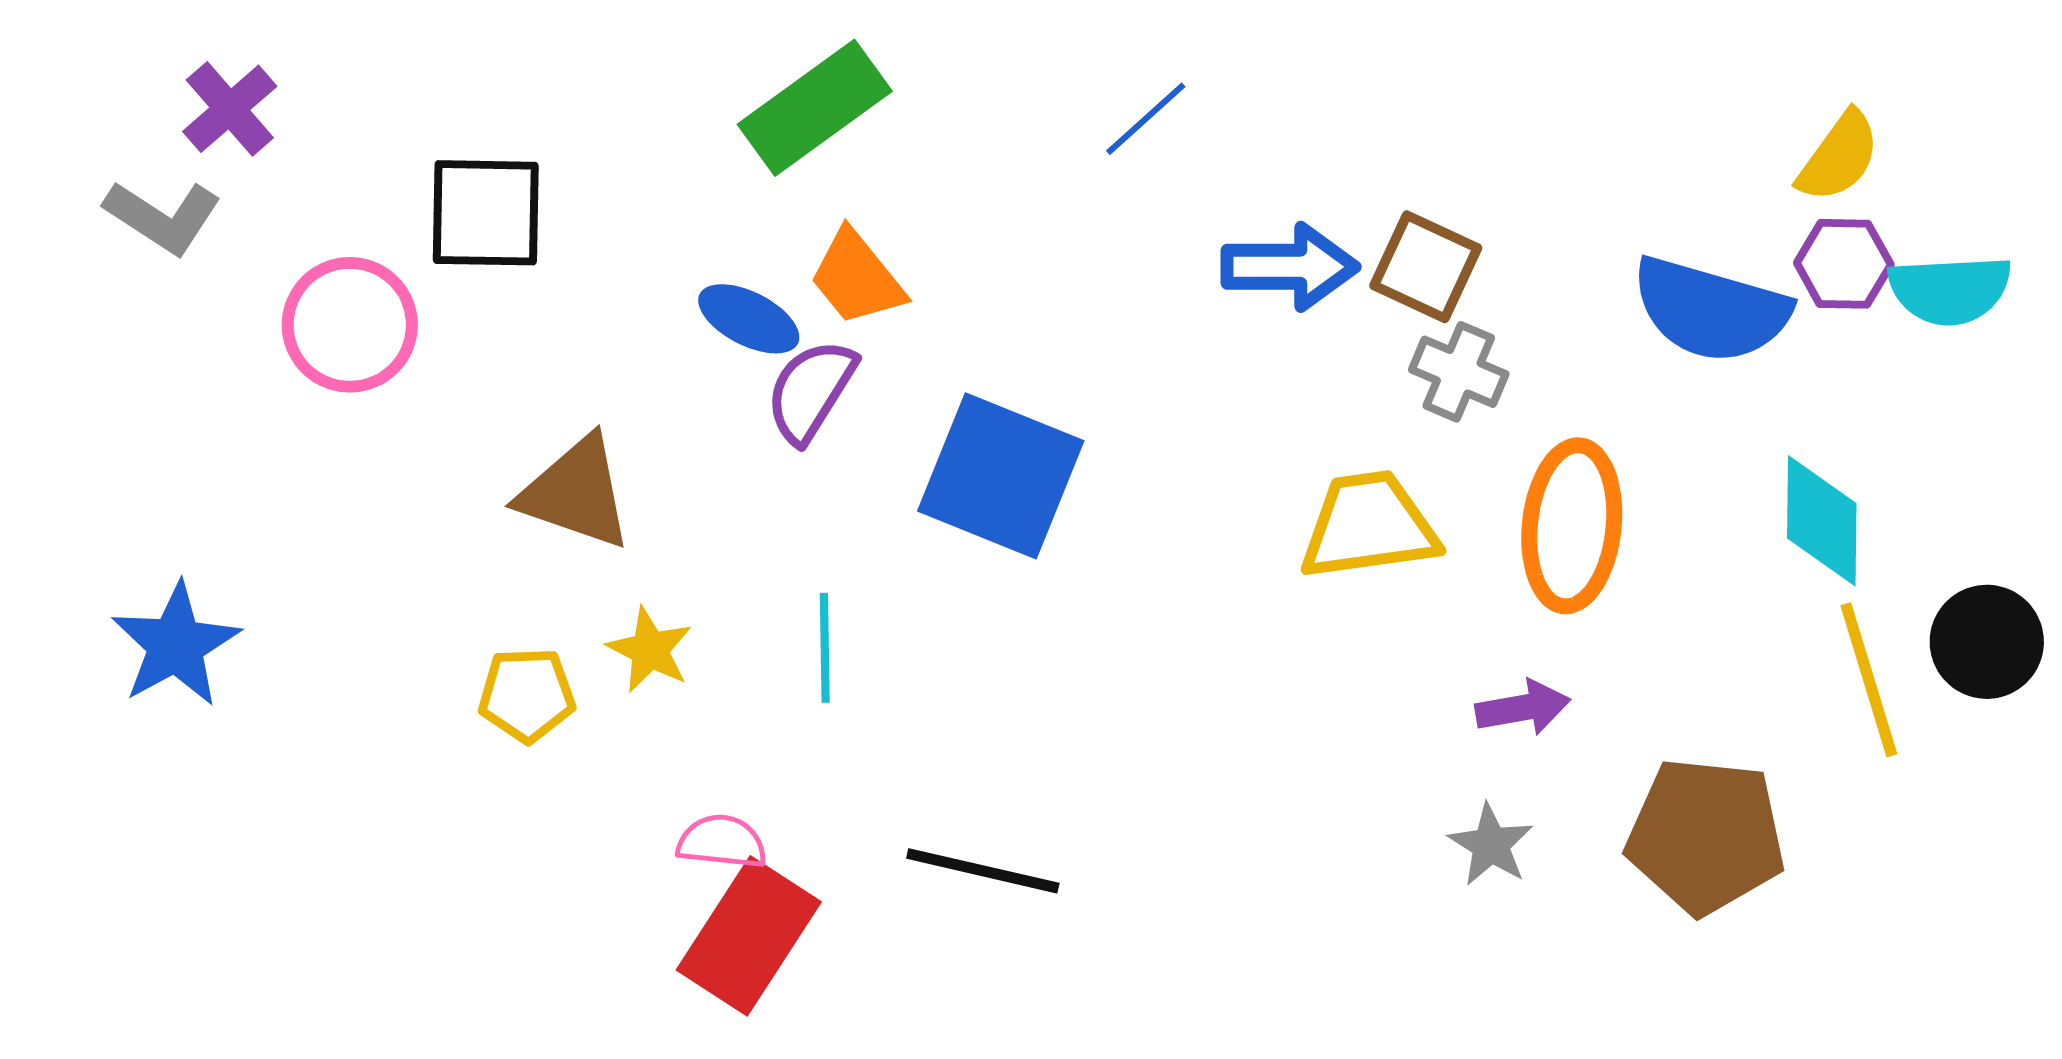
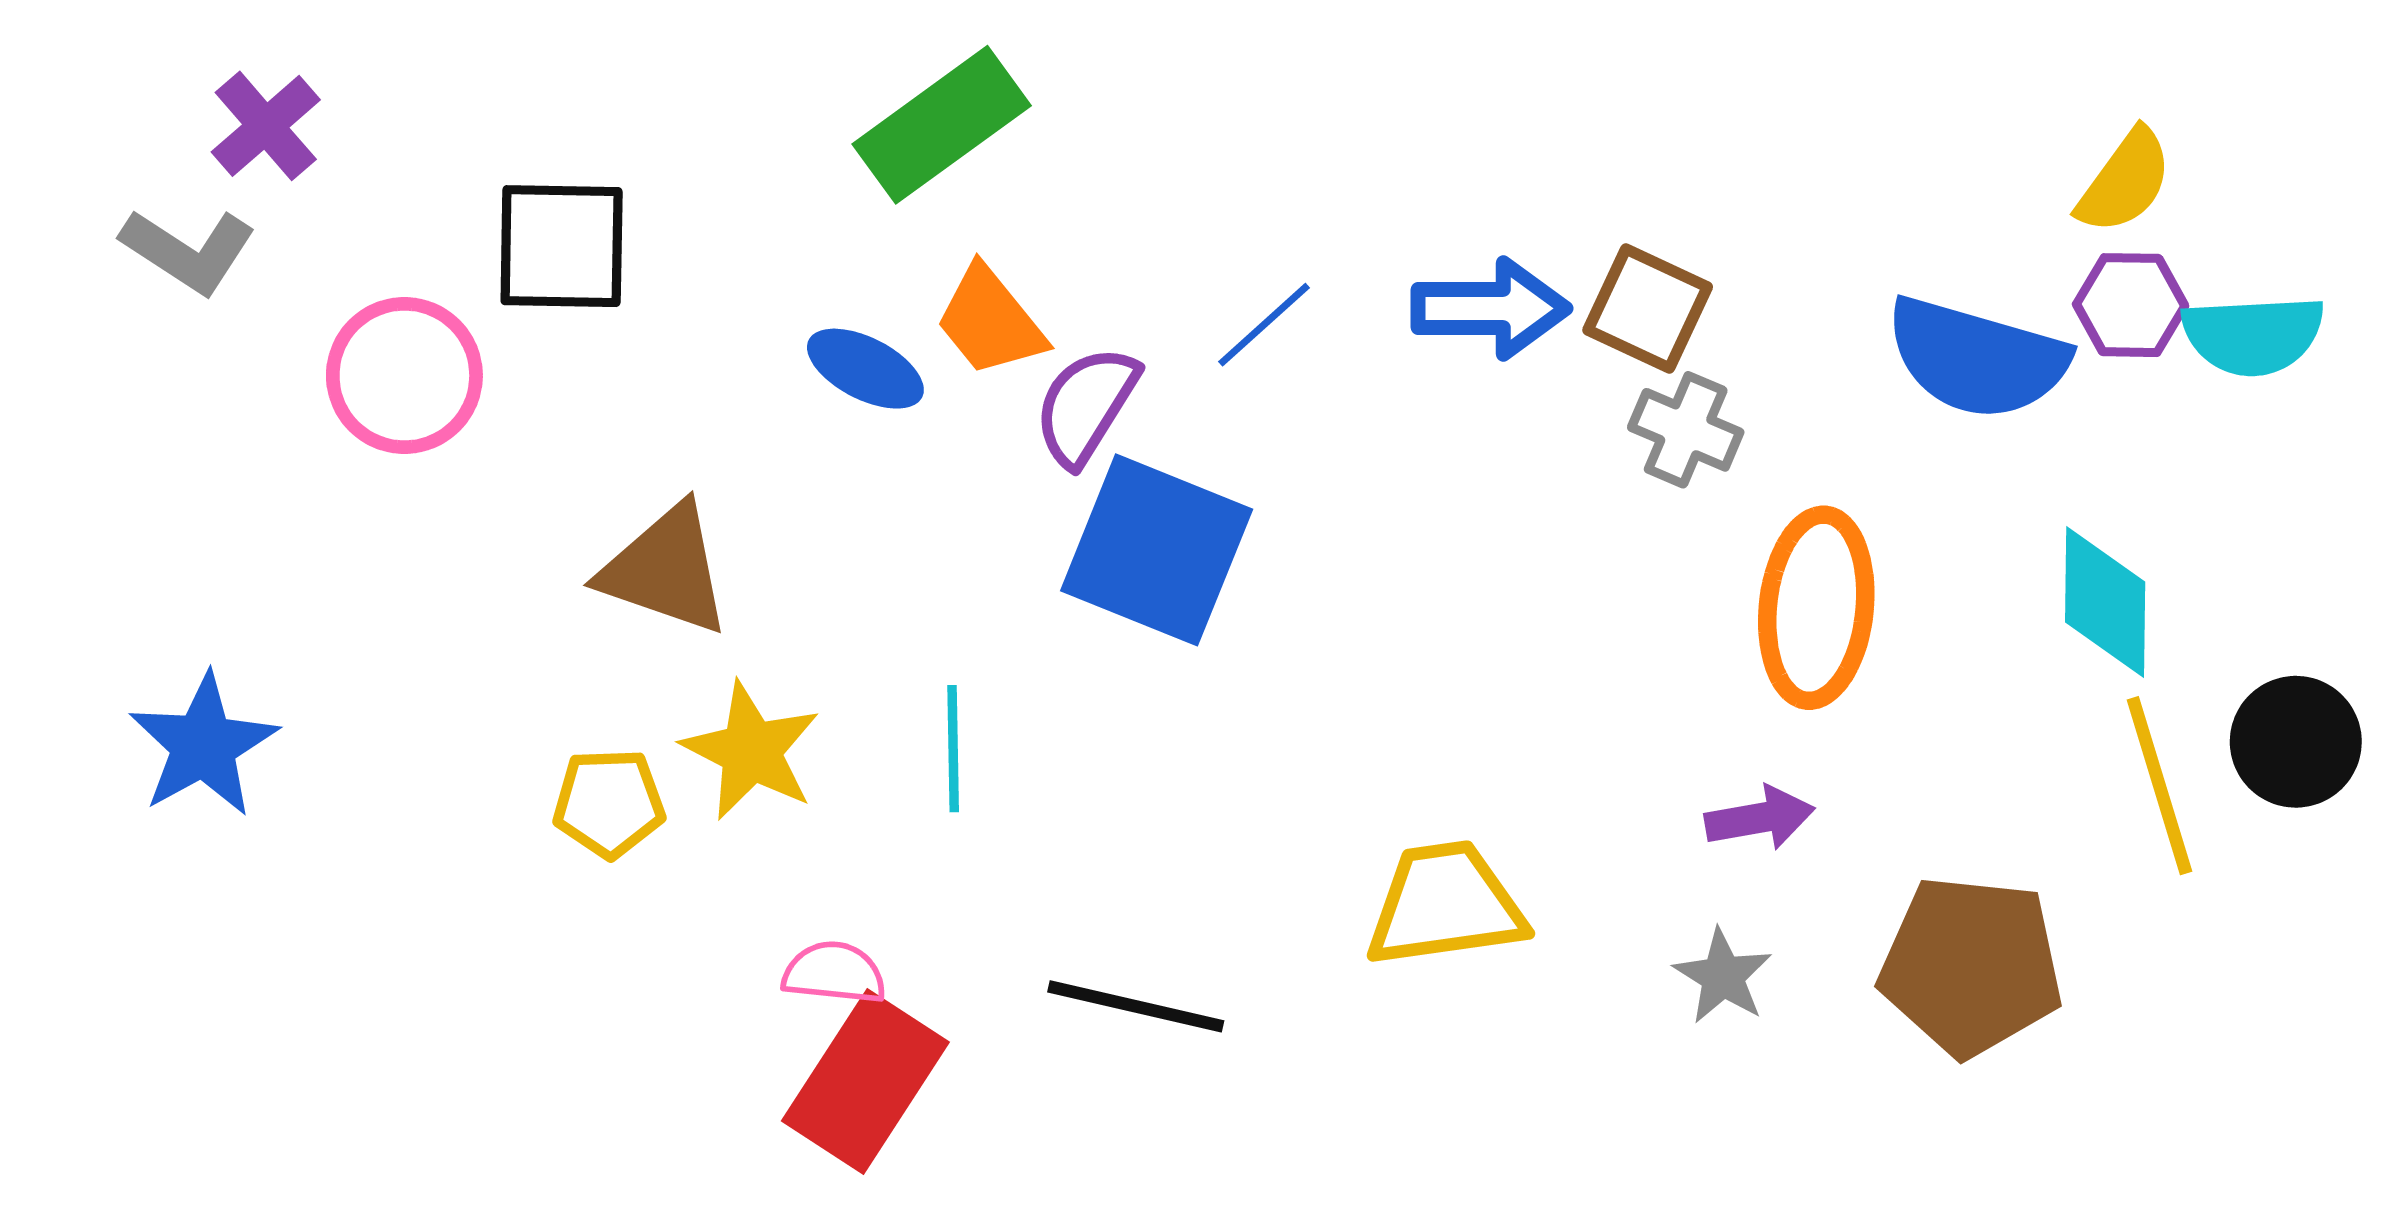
blue line: (1146, 119) -> (1264, 325), moved
purple semicircle: (811, 391) -> (1086, 406), moved
yellow trapezoid: (1369, 526) -> (1445, 905), moved
yellow star: (650, 650) -> (751, 751), size x1.4

